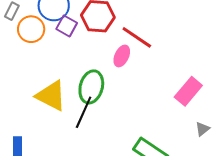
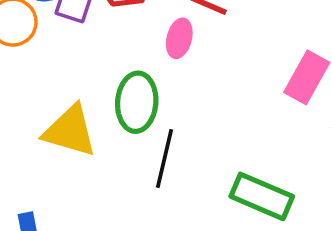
black line: (84, 112) -> (165, 158), moved

